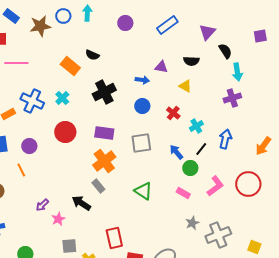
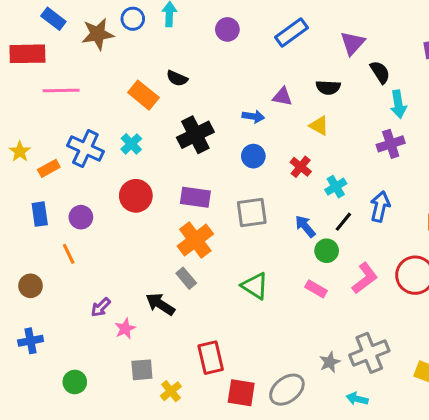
gray star: (192, 223) -> (330, 362), moved

